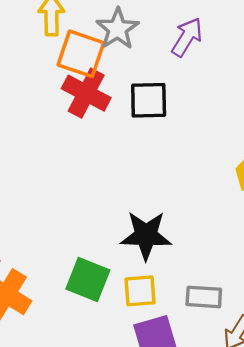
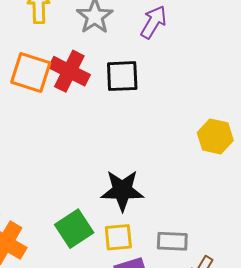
orange square: (81, 54) -> (31, 72), moved
green square: (88, 280) -> (74, 229), turned 36

